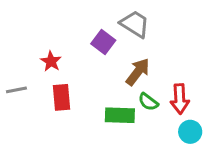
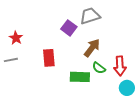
gray trapezoid: (135, 24) -> (90, 16), turned -50
red star: (51, 61) -> (16, 38), moved
red rectangle: (61, 97) -> (49, 58), moved

